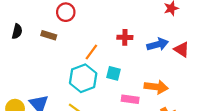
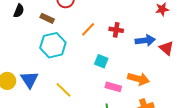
orange line: (91, 52) -> (88, 29), moved
cyan hexagon: (83, 78) -> (53, 45), moved

